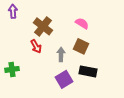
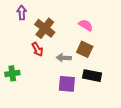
purple arrow: (13, 11) -> (22, 13), moved
gray arrow: (61, 54) -> (64, 58), turned -88
purple square: (64, 79) -> (67, 84), turned 36

